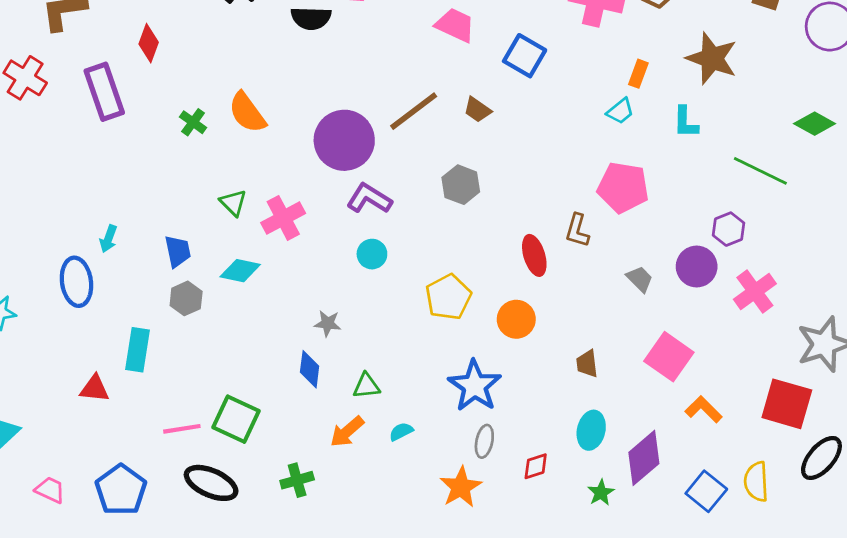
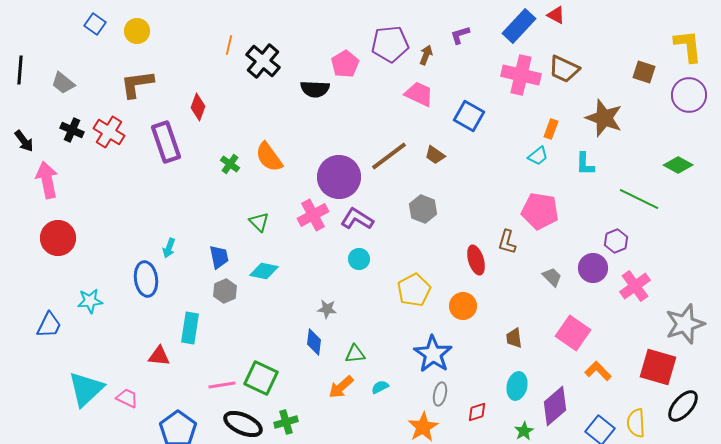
pink cross: (283, 218) -> (313, 215), moved
green cross: (297, 480) -> (286, 422), moved
pink trapezoid: (50, 490) -> (127, 398), moved

